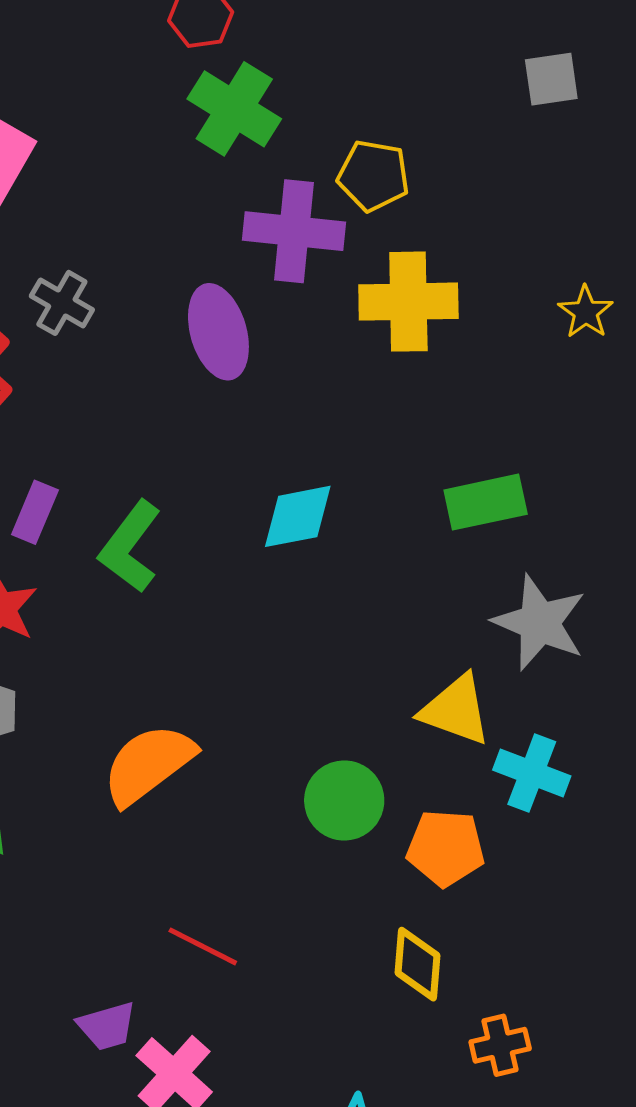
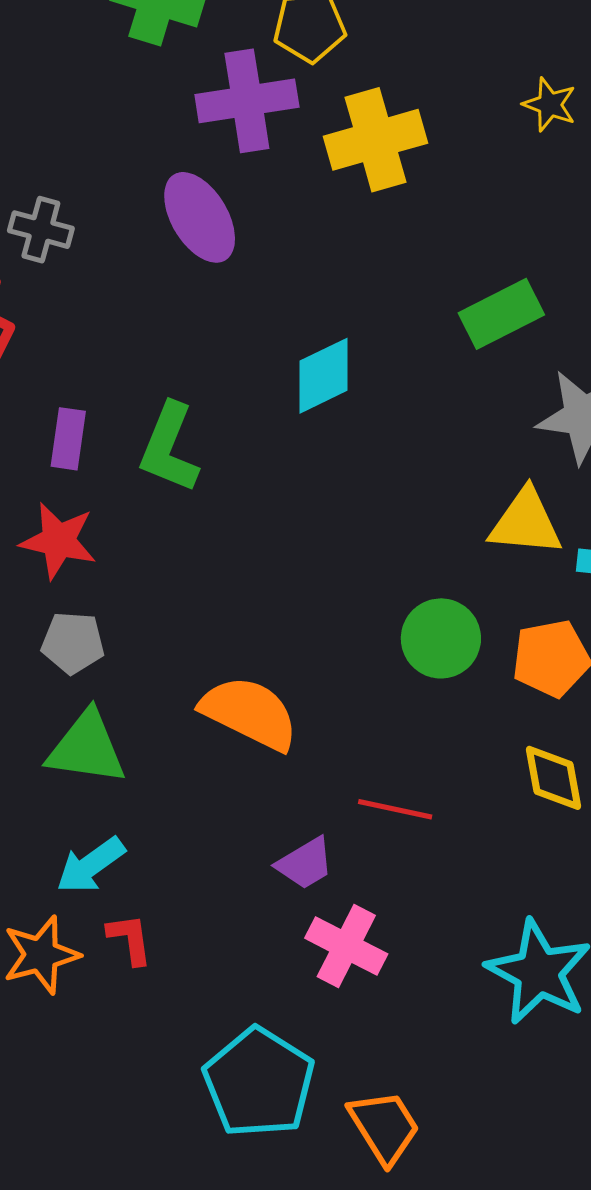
orange semicircle: (148, 764) -> (250, 713), moved, turned 78
red line: (203, 946) -> (395, 809), moved
purple trapezoid: (107, 1026) -> (305, 863), moved

